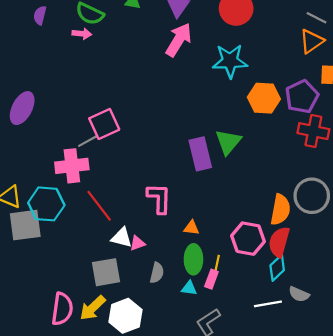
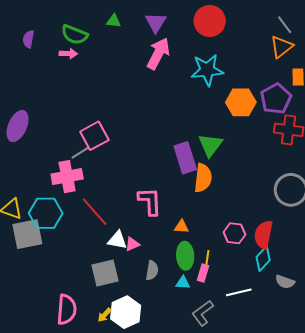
gray line: (316, 18) -> (285, 25), turned 30
orange semicircle: (280, 210) -> (203, 178), moved
pink hexagon: (248, 239) -> (234, 233), size x0.7
white line: (268, 304) -> (239, 292), moved
yellow arrow: (93, 308) -> (105, 315), moved, size x0.6

